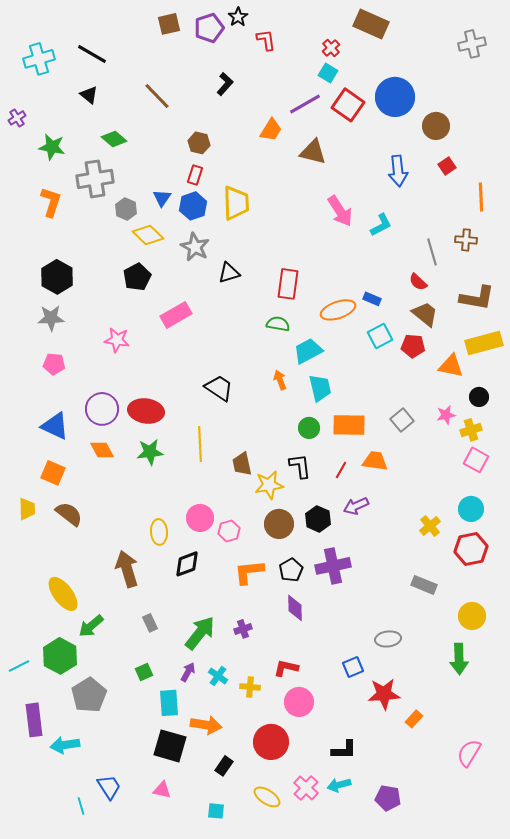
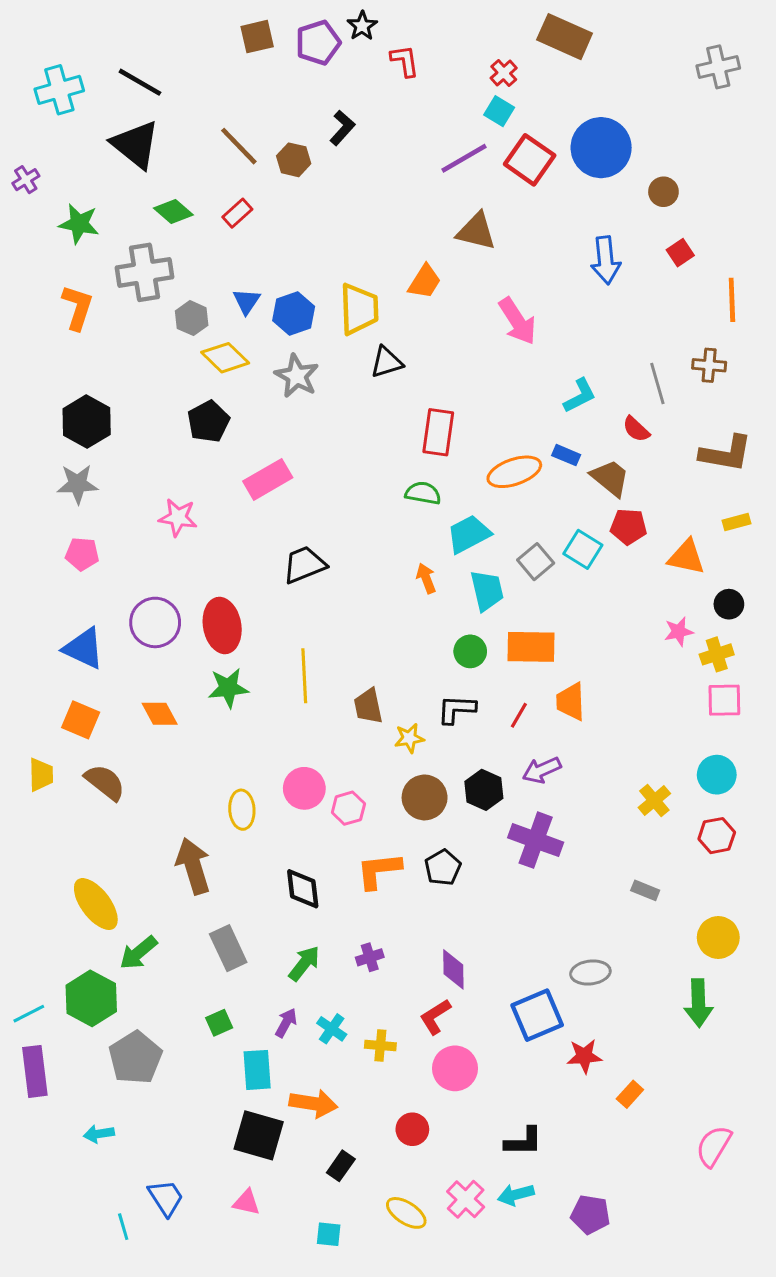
black triangle: (89, 95) -> (135, 145), size x1.8
brown circle: (436, 126) -> (663, 192), size x0.7
orange trapezoid: (271, 130) -> (425, 282), moved
brown hexagon: (199, 143) -> (294, 160), moved
red rectangle: (195, 175) -> (237, 213), moved, turned 30
cyan L-shape: (381, 225) -> (580, 396), moved
black triangle: (229, 273) -> (386, 362), moved
brown trapezoid: (425, 314) -> (610, 478), moved
cyan square: (380, 336) -> (583, 549), moved, turned -30
yellow rectangle: (484, 343) -> (737, 522), size x0.5
black trapezoid: (219, 388) -> (304, 565), moved, turned -56
red ellipse: (146, 411) -> (222, 626), turned 72
gray square: (402, 420) -> (536, 562), moved
orange diamond: (102, 450) -> (160, 714), moved
pink square: (476, 460) -> (724, 700), turned -30
orange trapezoid: (375, 461) -> (571, 702), turned -100
black L-shape: (300, 466) -> (456, 709), turned -80
yellow star: (269, 485) -> (409, 738), size x0.7
red hexagon: (471, 549) -> (717, 836), size x0.7
black diamond: (187, 564) -> (303, 889), moved, turned -76
purple cross: (333, 566) -> (536, 840), moved, turned 32
gray rectangle: (424, 585) -> (645, 890), size x0.7
purple diamond: (295, 608) -> (453, 969), moved
gray rectangle: (150, 623) -> (228, 948), size x1.6
green arrow: (200, 633) -> (304, 963), size x0.7
blue square: (353, 667) -> (537, 1015), size x1.6
red L-shape: (286, 668) -> (435, 1017), turned -45
red star: (384, 694) -> (584, 1056), size x0.7
purple rectangle: (34, 720) -> (35, 1071), moved
red circle: (271, 742) -> (412, 1129), size x0.6
cyan arrow: (65, 745) -> (99, 1134), size x0.7

